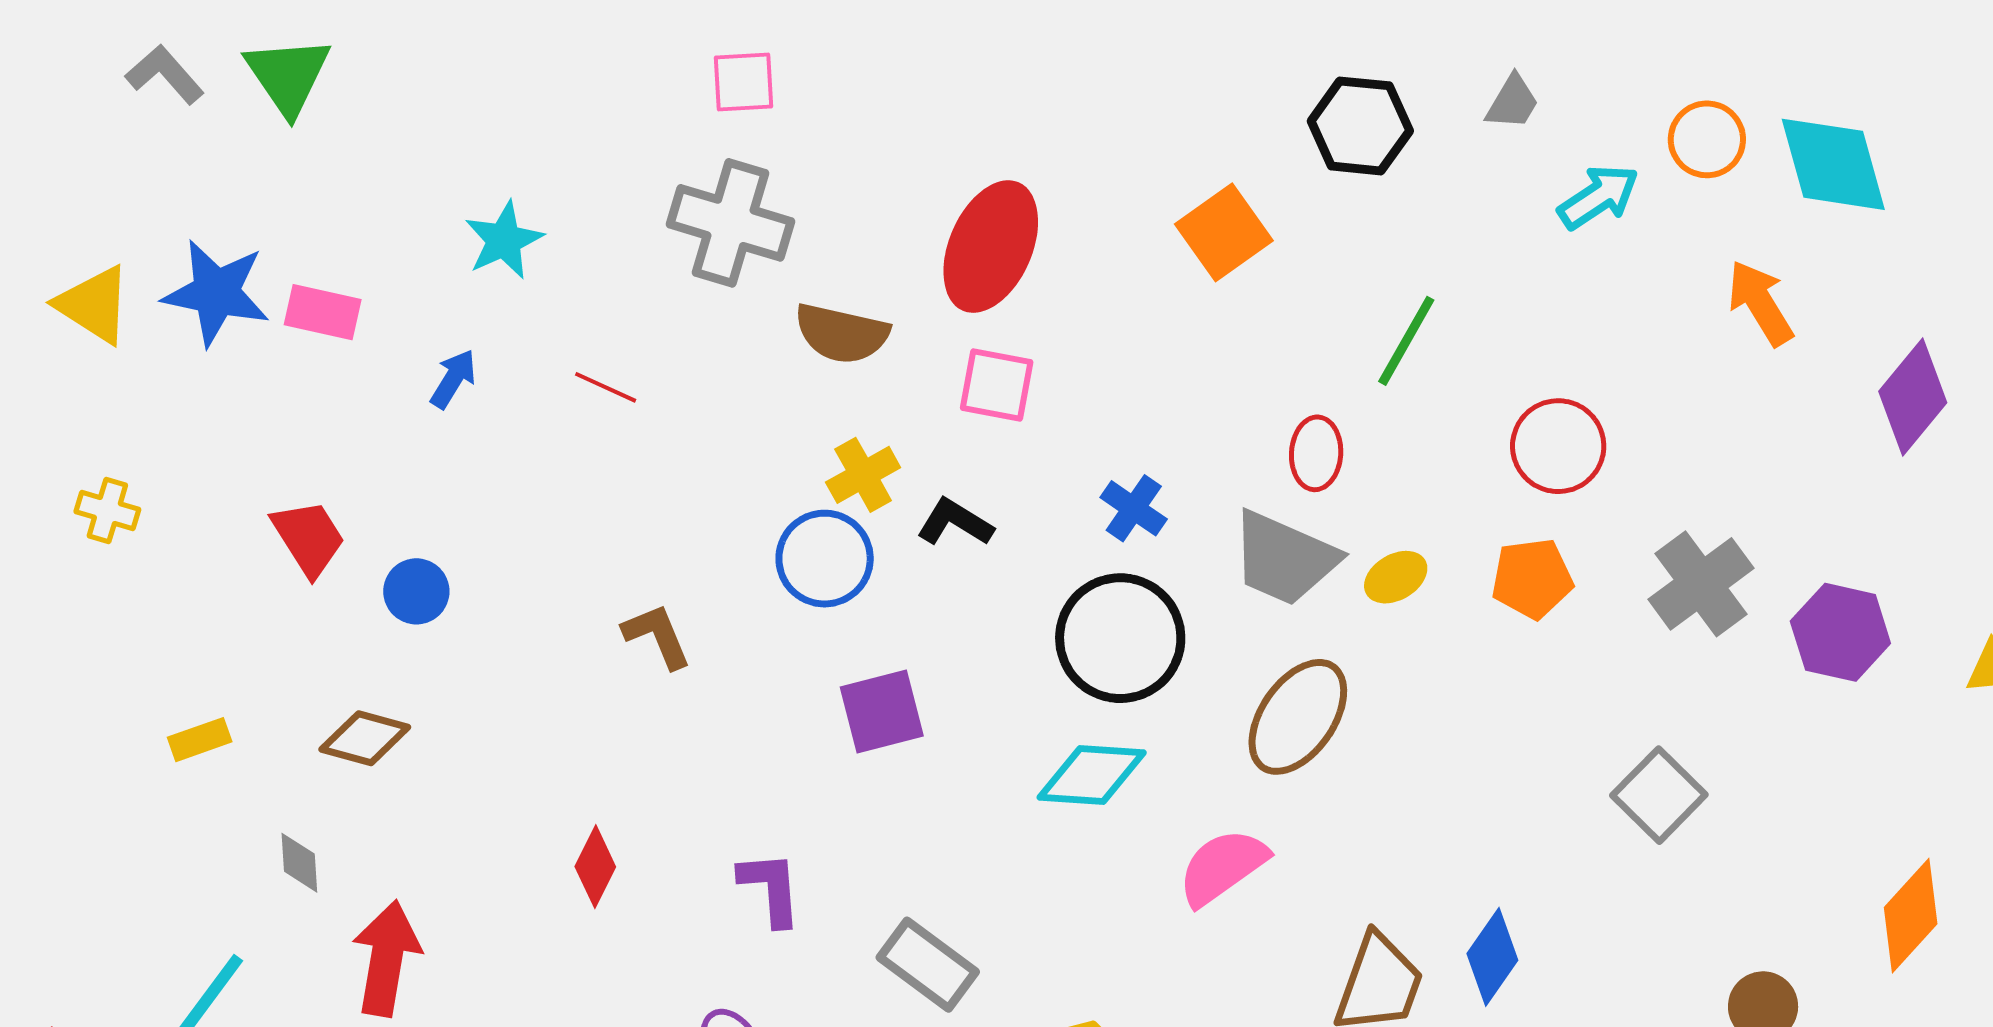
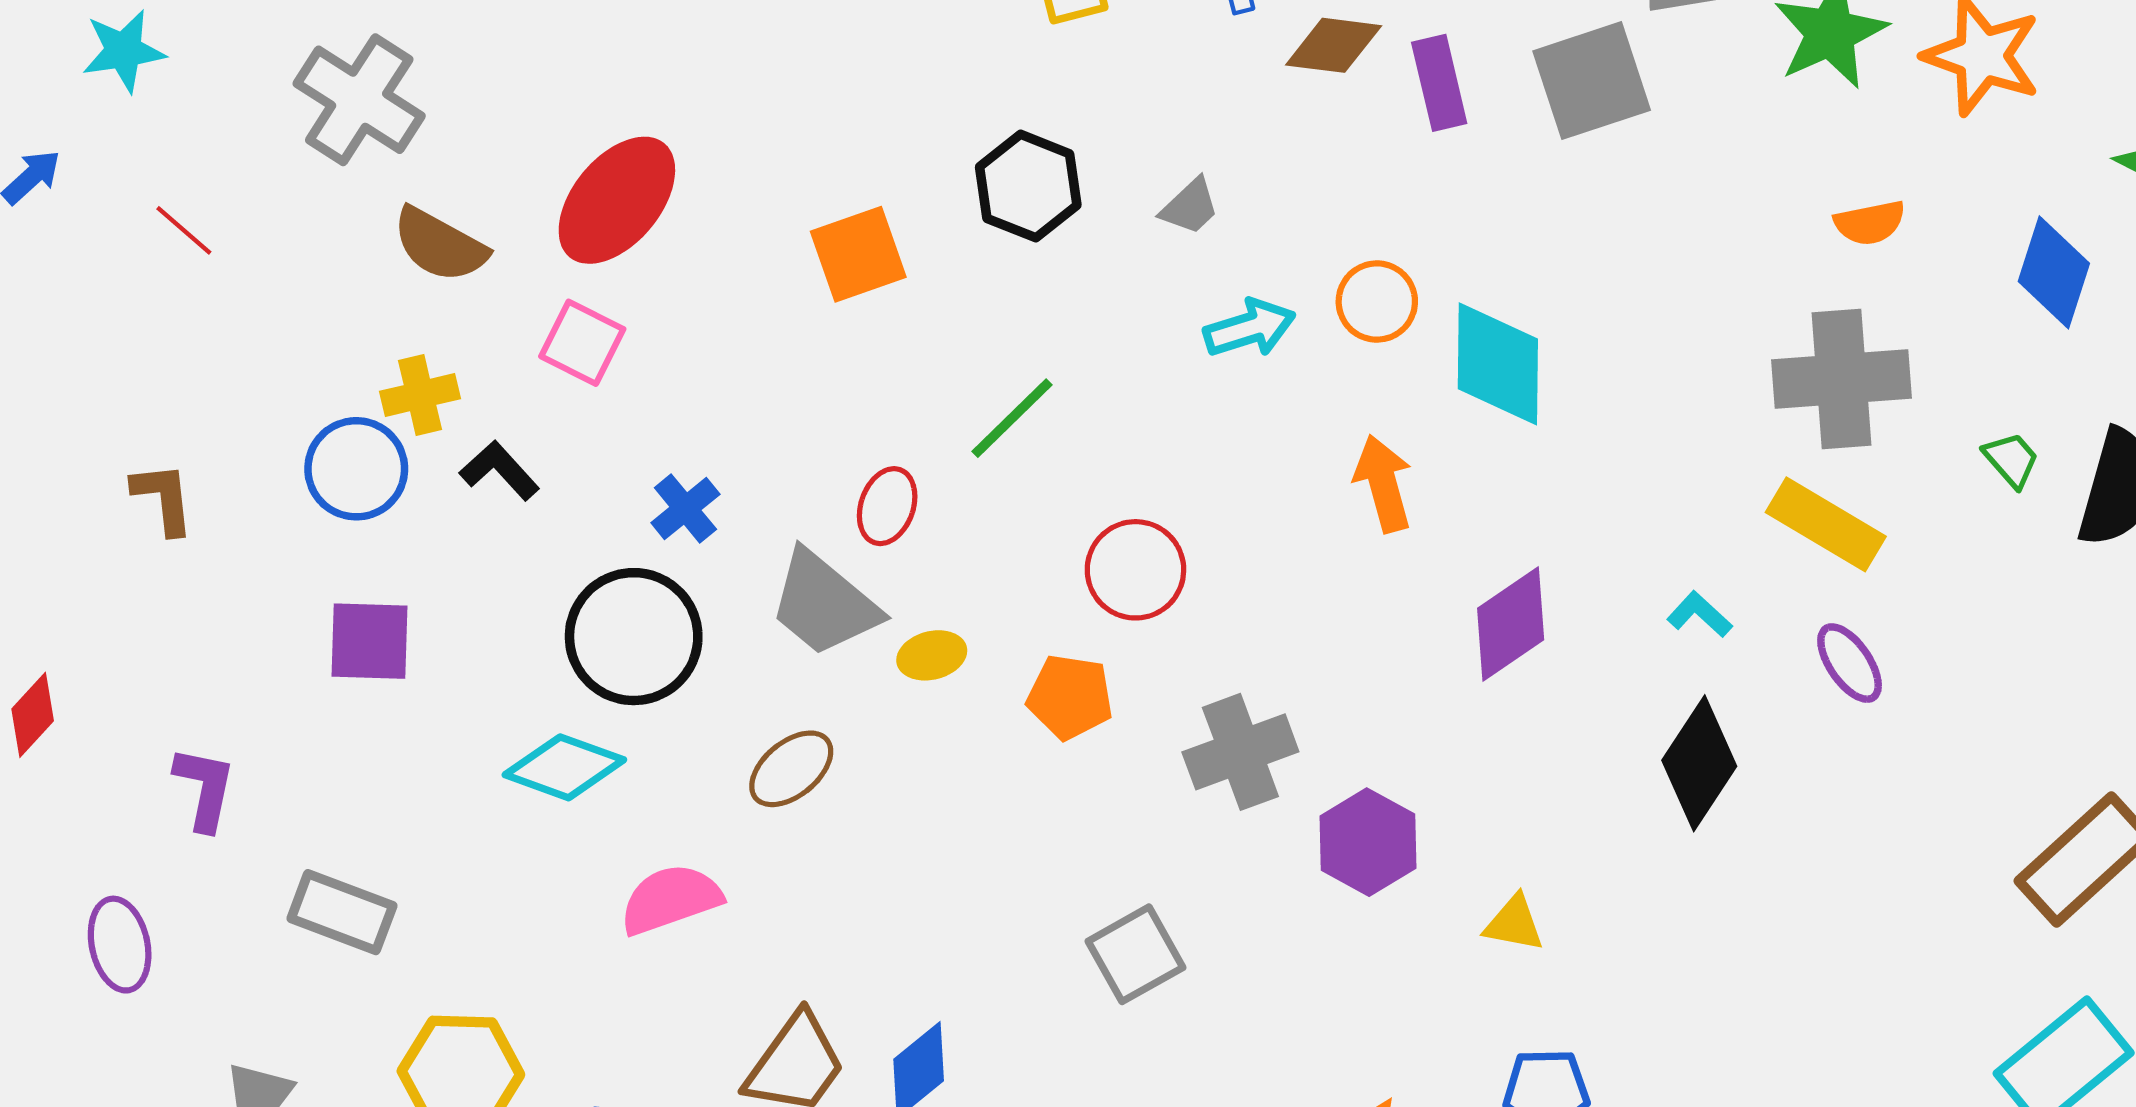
brown ellipse: (1298, 717) -> (791, 769), size x0.7
gray rectangle: (928, 965) -> (342, 912), turned -32

